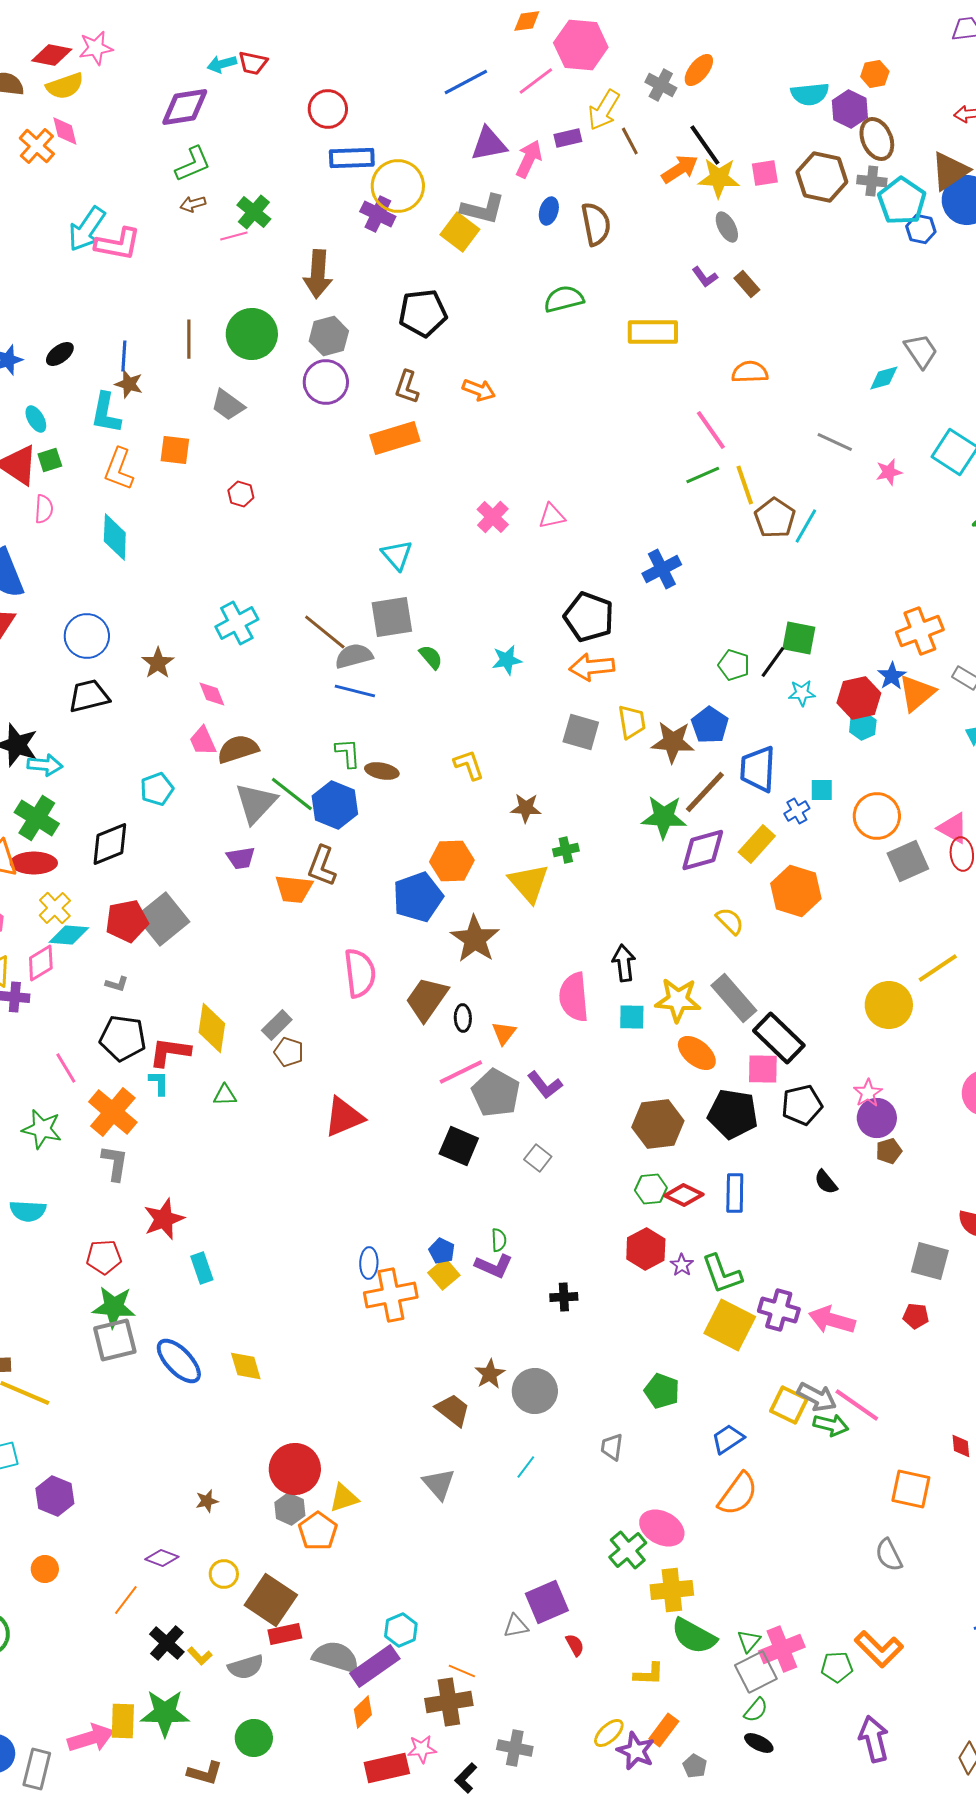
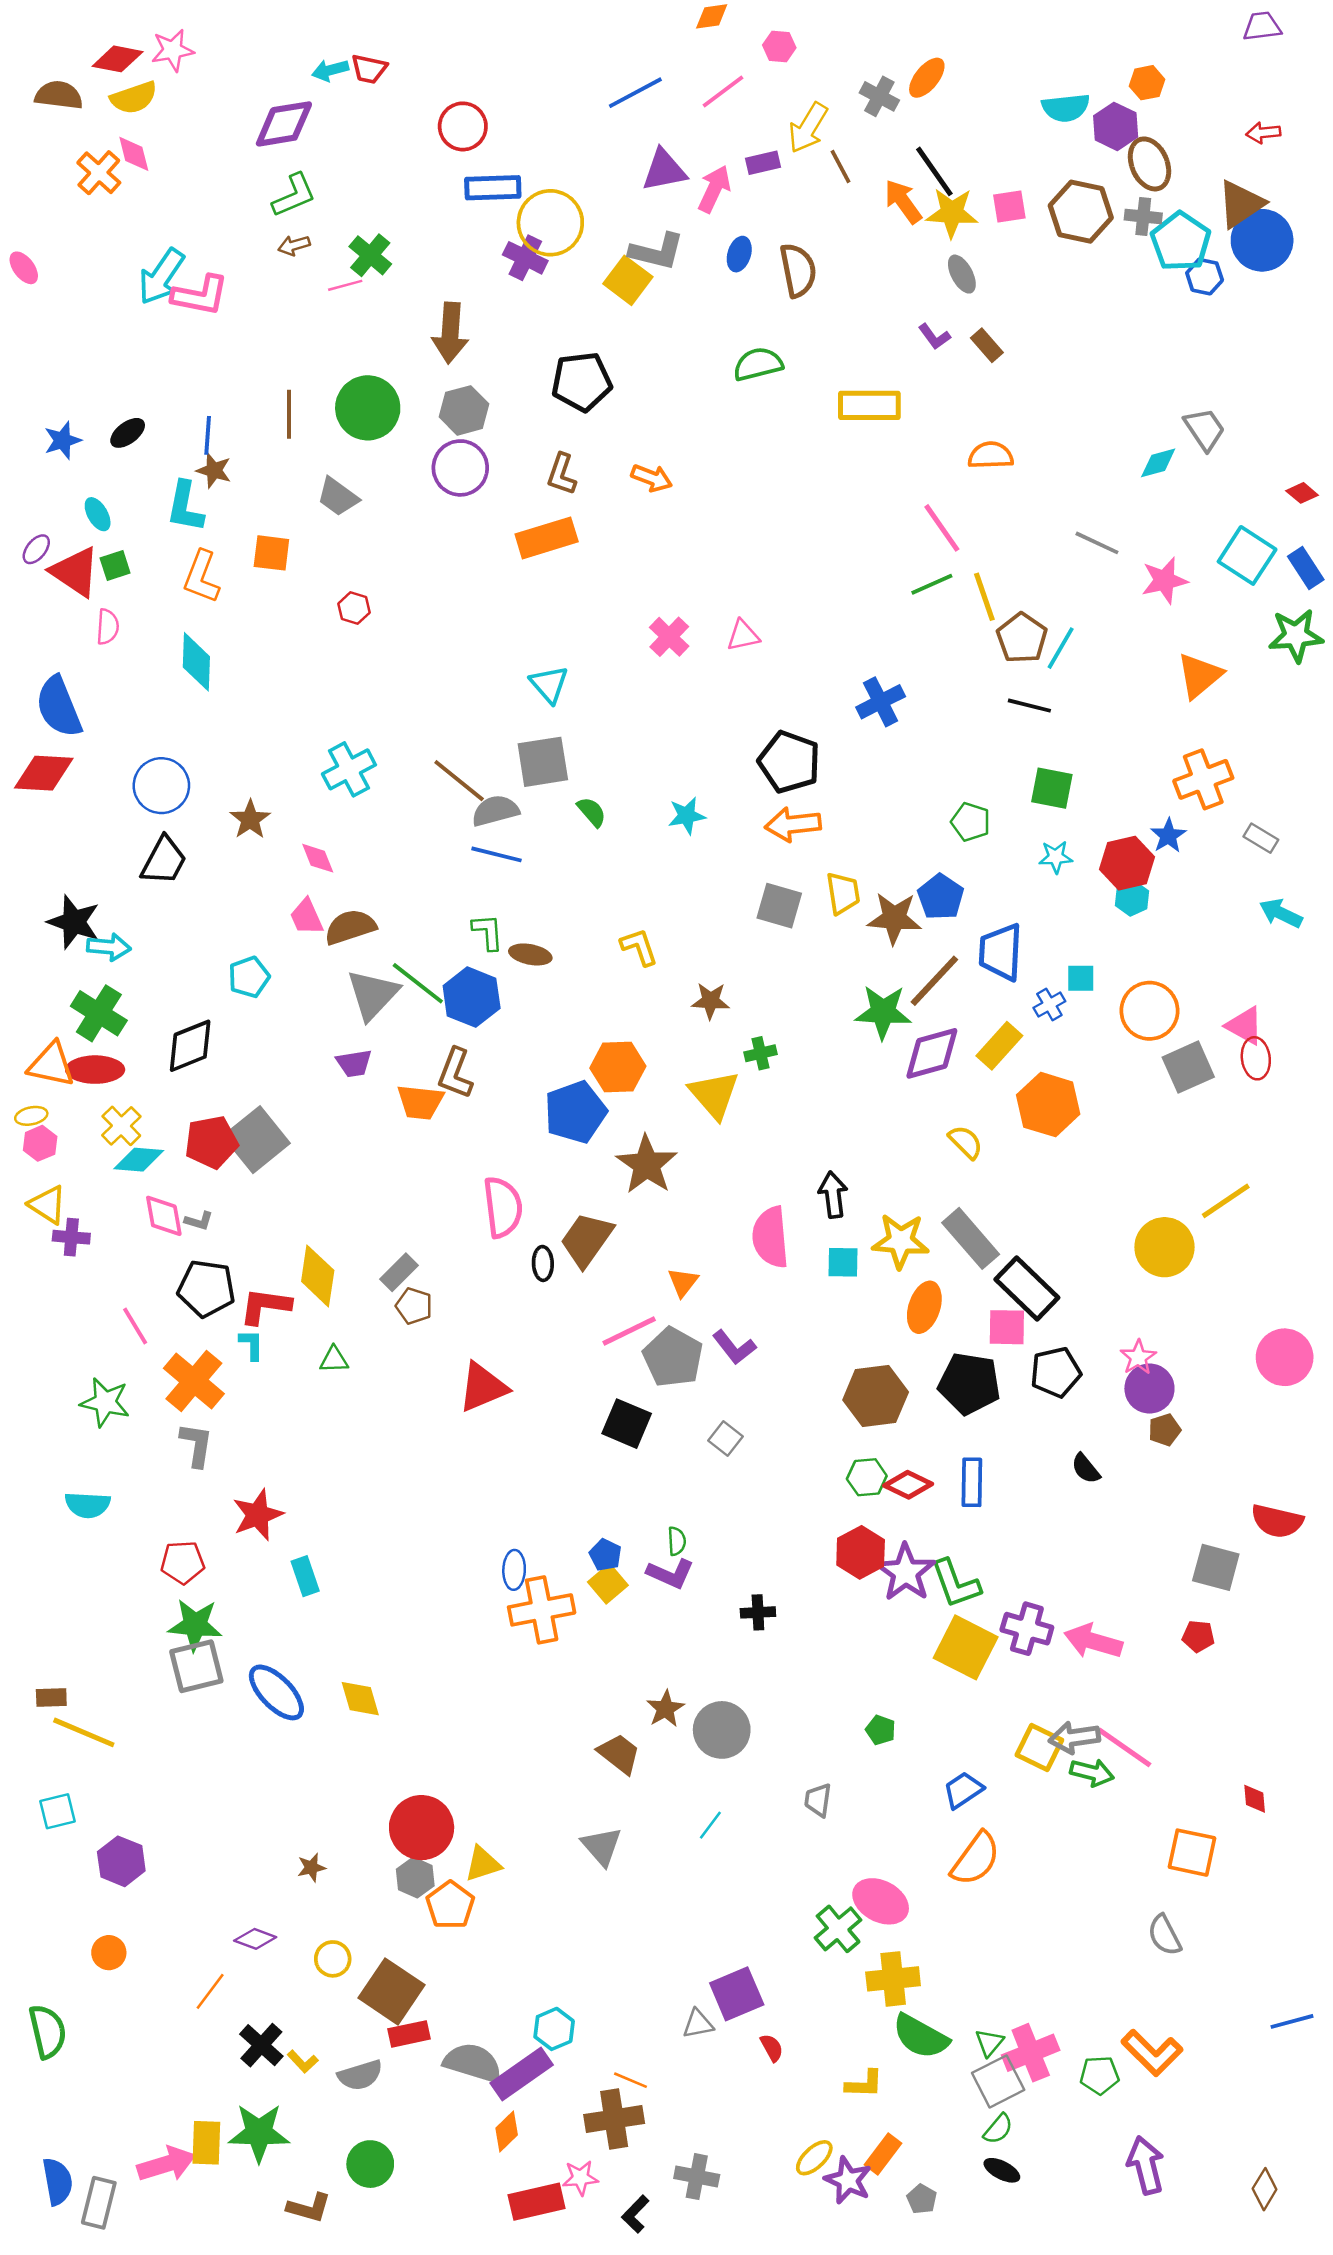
pink hexagon: (581, 45) -> (779, 46), size x0.5
orange arrow: (680, 169) -> (903, 202), turned -93
pink star: (889, 472) -> (1164, 581), size x1.4
black line: (773, 662) -> (1029, 706), moved, turned 68
orange triangle: (917, 693) -> (1200, 676), moved
black trapezoid: (89, 696) -> (164, 861), turned 132
pink diamond: (41, 963) -> (164, 1216), moved, turned -69
black ellipse: (463, 1018) -> (543, 1263), moved
orange ellipse: (697, 1053) -> (924, 1307), turned 69
purple star: (682, 1265) -> (906, 1572), size x2.0
green pentagon: (662, 1391) -> (881, 1730), size x0.7
gray arrow: (817, 1397) -> (1074, 1737), turned 144

